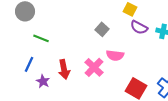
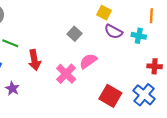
pink semicircle: (115, 55) -> (88, 61), turned 138
red arrow: (64, 69) -> (34, 60), moved

